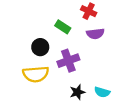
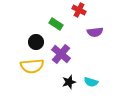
purple semicircle: (95, 34) -> (95, 32), moved
purple cross: (68, 61) -> (61, 54), turned -30

